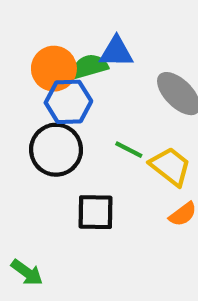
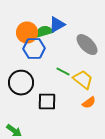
blue triangle: (116, 52) -> (57, 25), turned -30
black circle: (56, 150) -> (21, 83), moved

